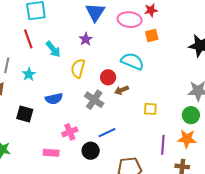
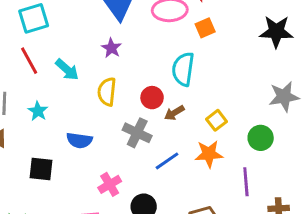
cyan semicircle: (132, 61) -> (183, 69), turned -95
blue semicircle: (54, 99) -> (79, 140), turned 30
yellow square: (150, 109) -> (217, 120), moved, turned -32
green circle: (191, 115) -> (261, 138), moved
blue line: (107, 133) -> (167, 161), moved
orange star: (187, 139) -> (209, 154), moved

